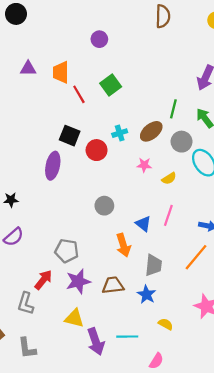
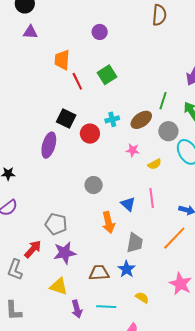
purple triangle: (28, 68) -> (30, 32), moved
pink line: (168, 215) -> (152, 198), turned -30
brown trapezoid: (113, 285) -> (99, 273), moved
purple arrow: (96, 342) -> (77, 309), size x0.7

